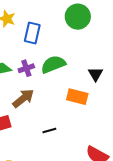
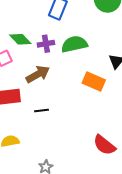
black line: (49, 131) -> (41, 111), moved

